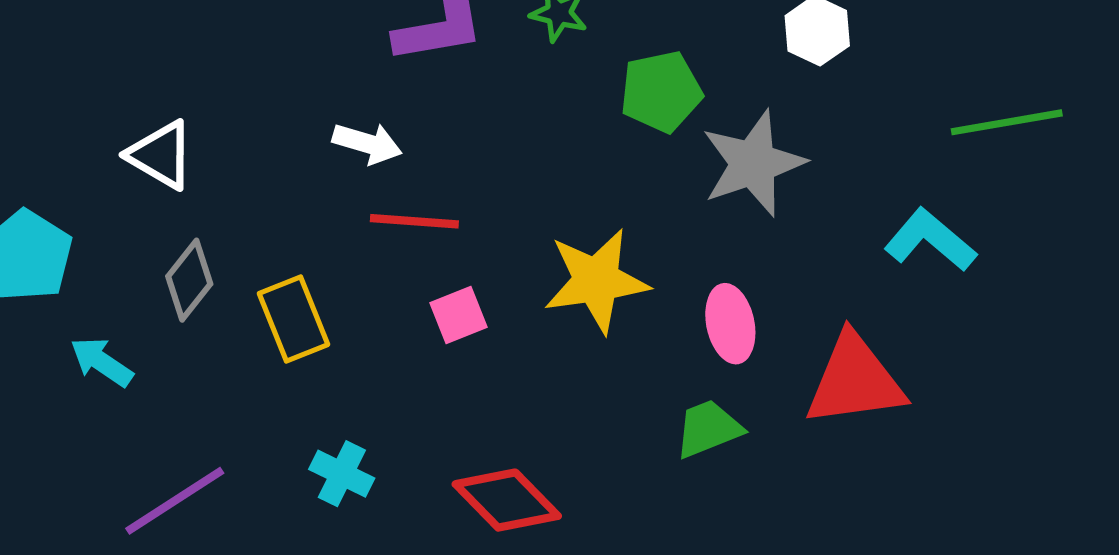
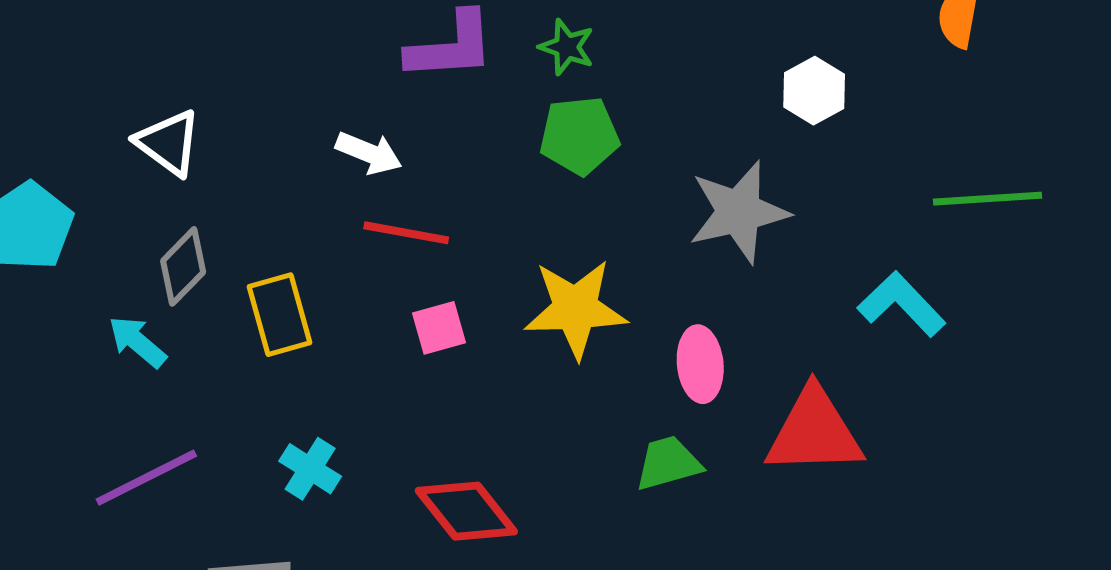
green pentagon: (661, 92) -> (579, 136), moved
cyan arrow: (102, 362) -> (137, 342), moved

